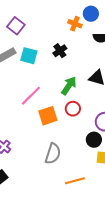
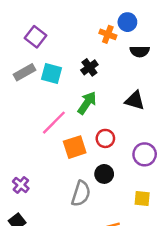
green arrow: (69, 86) -> (87, 103), moved
black circle: (94, 140) -> (104, 174), moved

